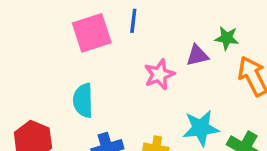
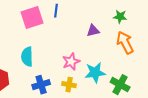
green star: (227, 38) -> (120, 17), moved
pink star: (159, 74) -> (71, 62), moved

